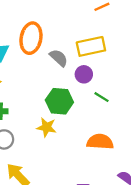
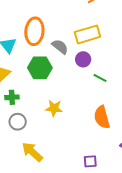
green hexagon: (59, 101) -> (40, 68), moved
orange semicircle: (100, 142) -> (102, 117), turned -105

